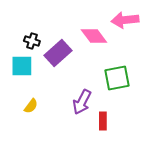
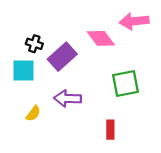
purple arrow: (82, 102) -> (68, 98), moved, turned 65

